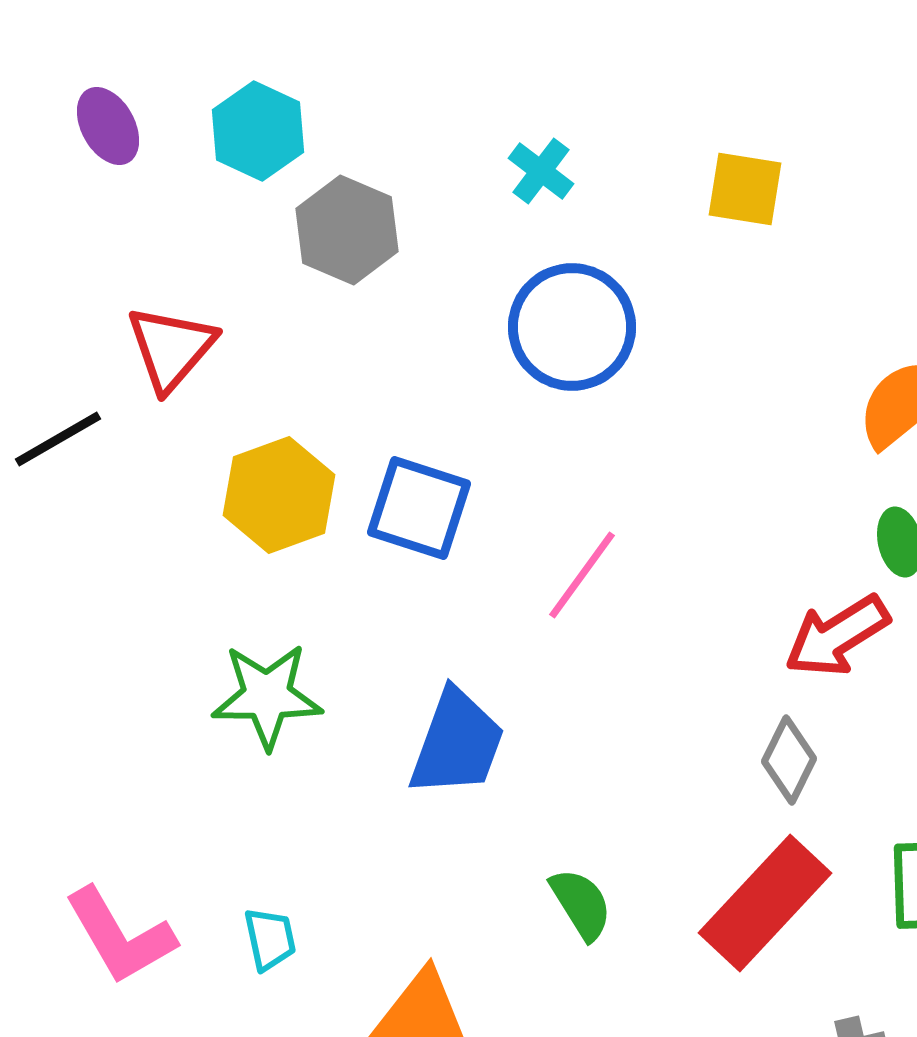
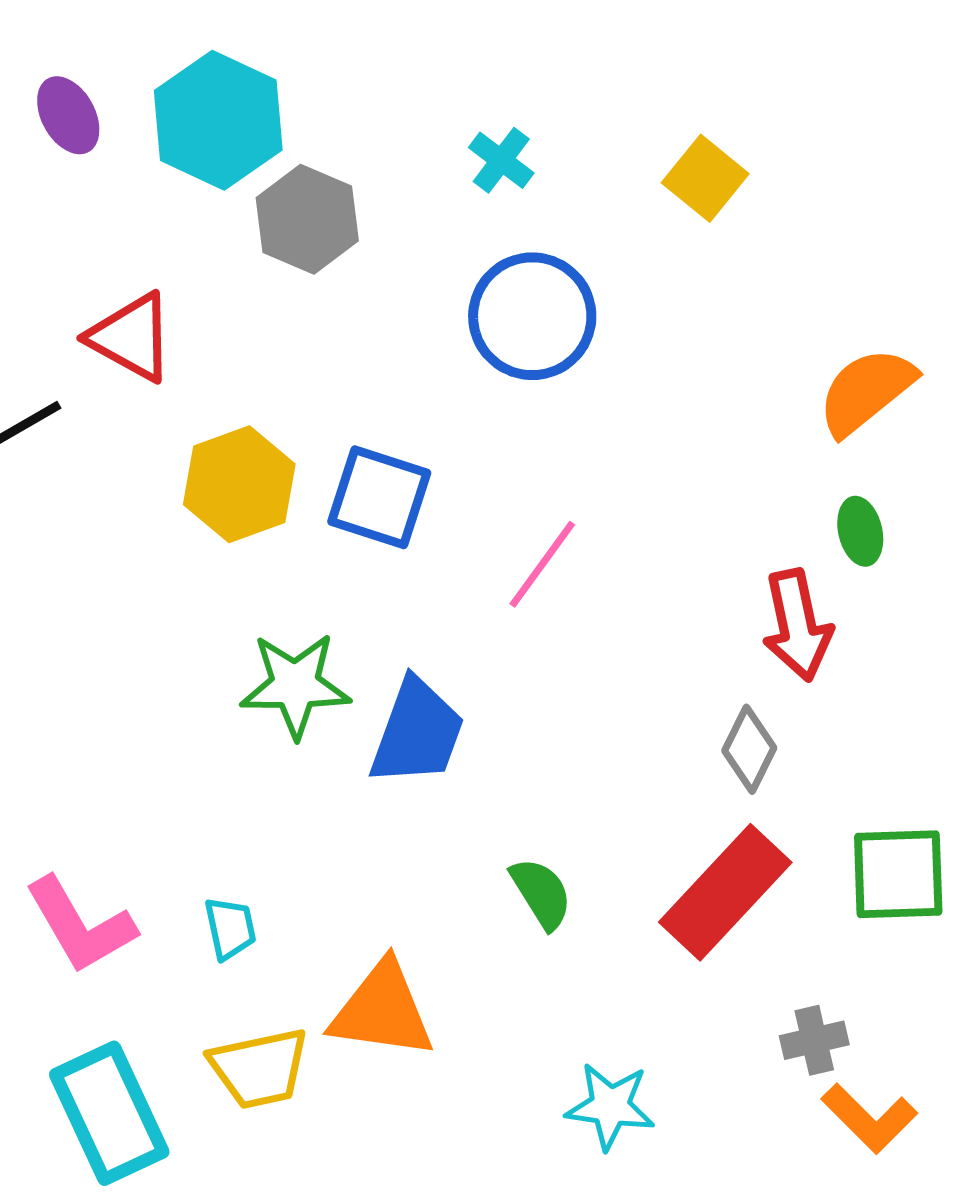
cyan hexagon: (258, 131) -> (218, 120), size x1.4
yellow square: (745, 189) -> (705, 178), turned 30
red triangle: (171, 348) -> (131, 337), turned -42
red arrow: (837, 636) -> (797, 625), turned -70
green star: (267, 696) -> (295, 685), moved

